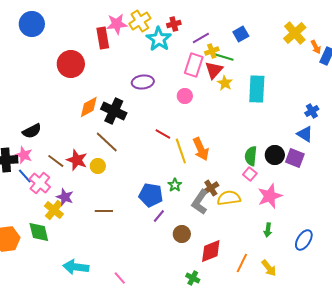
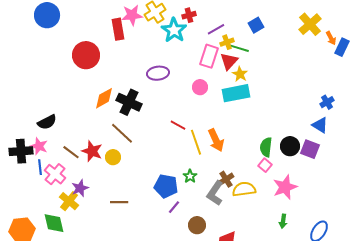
cyan rectangle: (257, 89) -> (236, 93), moved, turned 76
blue line: (25, 176) -> (40, 167), turned 35
purple star: (65, 197) -> (80, 188), turned 30

